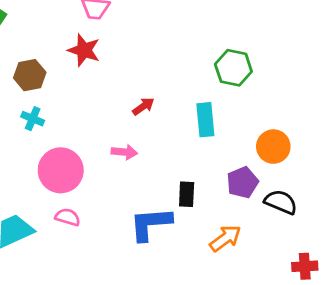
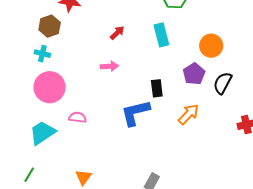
brown hexagon: (30, 75) -> (50, 26), moved
pink circle: (61, 170) -> (50, 87), moved
black semicircle: (281, 202) -> (223, 83), turned -75

